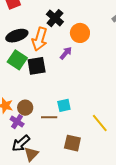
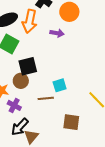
purple arrow: (66, 53) -> (57, 33), turned 64
black square: (37, 66) -> (28, 66), moved
brown circle: (25, 108) -> (21, 81), moved

